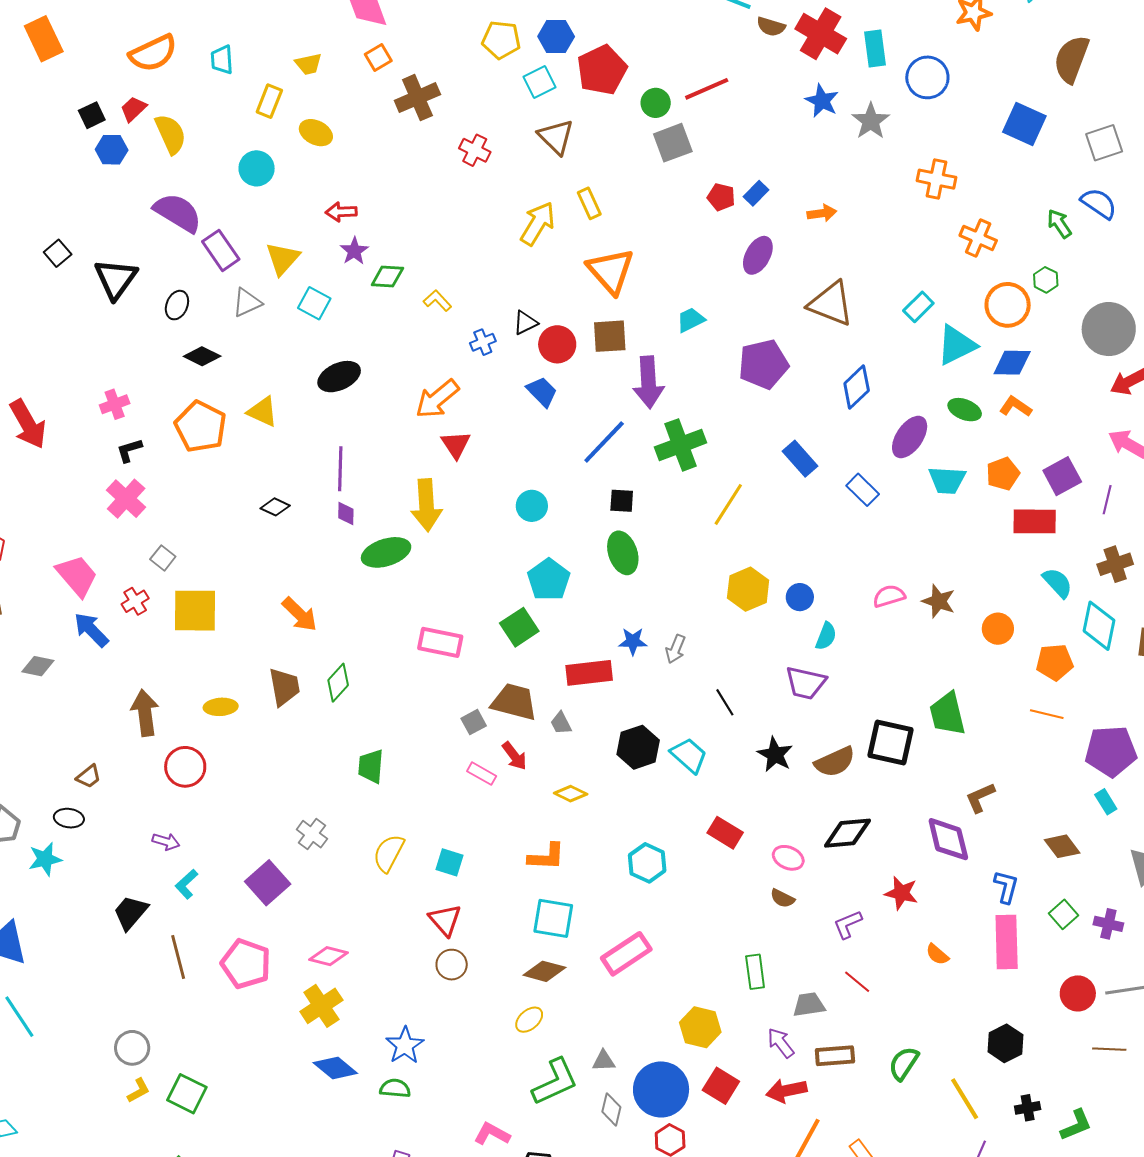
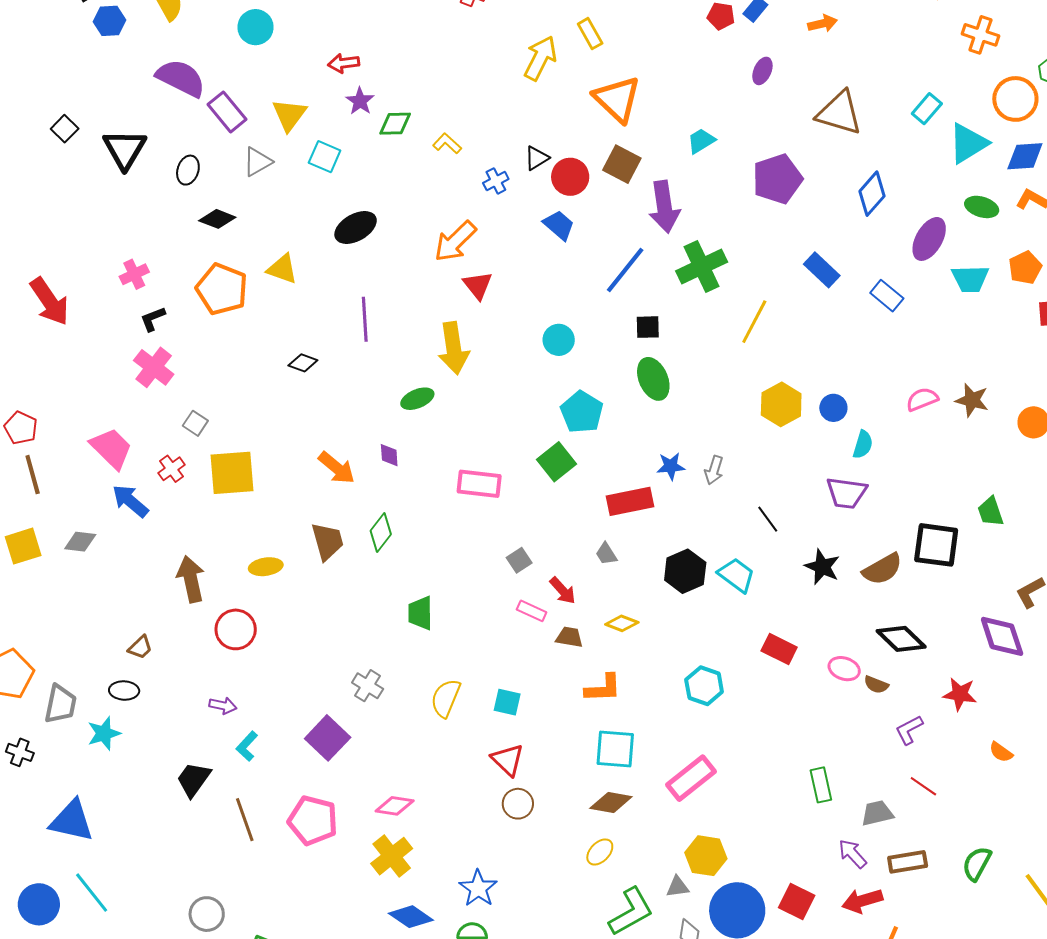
purple ellipse: (758, 255) -> (762, 71), size x0.7
brown square: (610, 336) -> (622, 164), turned 36
purple diamond: (346, 513) -> (389, 455), moved
green ellipse: (386, 552) -> (417, 399), size x0.7
brown trapezoid: (514, 702) -> (569, 637), moved, size x0.6
green trapezoid: (947, 714) -> (990, 512), size x0.7
black diamond: (847, 833) -> (901, 639), turned 54
brown semicircle: (782, 898) -> (876, 685), moved
yellow hexagon: (700, 1027) -> (706, 856), moved

